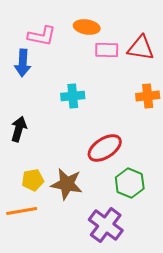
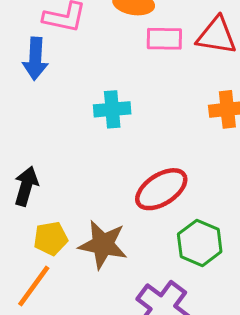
black arrow: (19, 129) -> (26, 186), moved
orange line: (22, 211) -> (34, 286), turned -44

